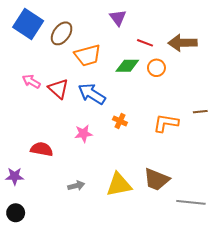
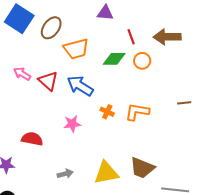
purple triangle: (118, 18) -> (105, 13), turned -48
red line: (145, 43) -> (131, 37), turned 49
orange L-shape: (166, 123) -> (137, 112), moved

